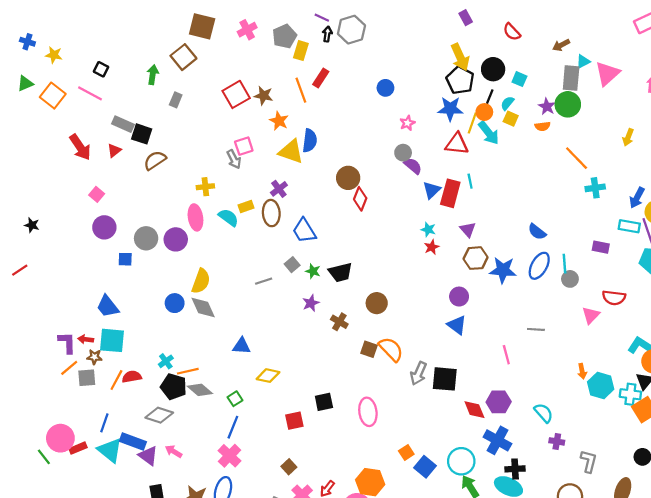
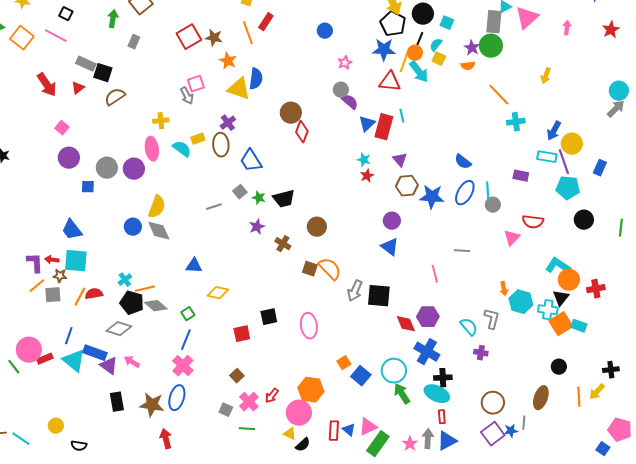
gray L-shape: (589, 461) -> (492, 319), moved

